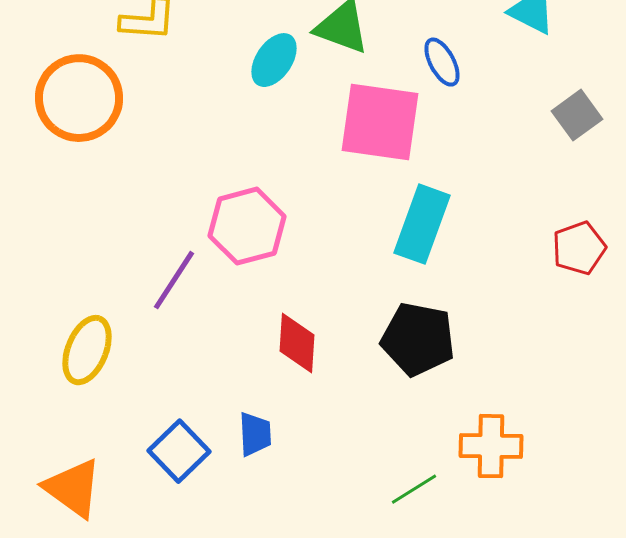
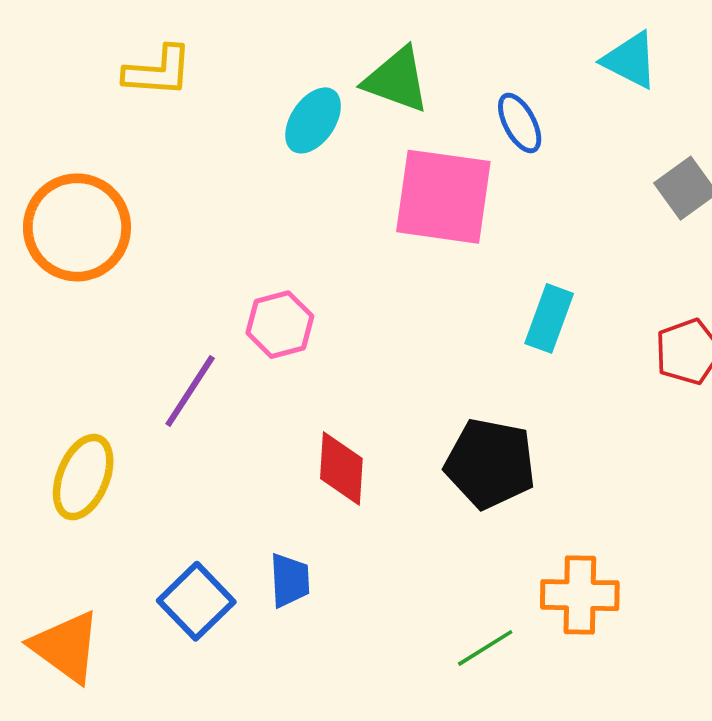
orange circle: (79, 98) -> (77, 227), moved
cyan rectangle: (422, 224) -> (549, 318), moved, size x0.7
pink hexagon: (247, 226) -> (280, 325), size x0.7

